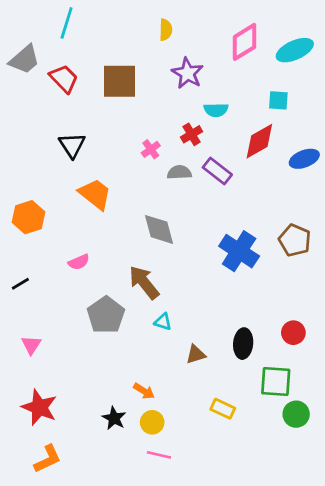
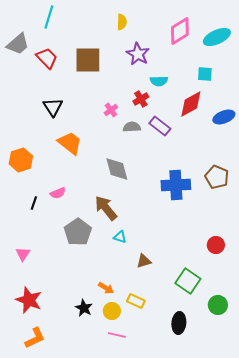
blue cross: (239, 251) -> (176, 185), turned -36
black line: (20, 284) -> (34, 203), moved, turned -40
black ellipse: (243, 344) -> (179, 323), moved
green square: (276, 382) -> (188, 281), moved, turned 30
yellow rectangle: (223, 409) -> (136, 301), moved

